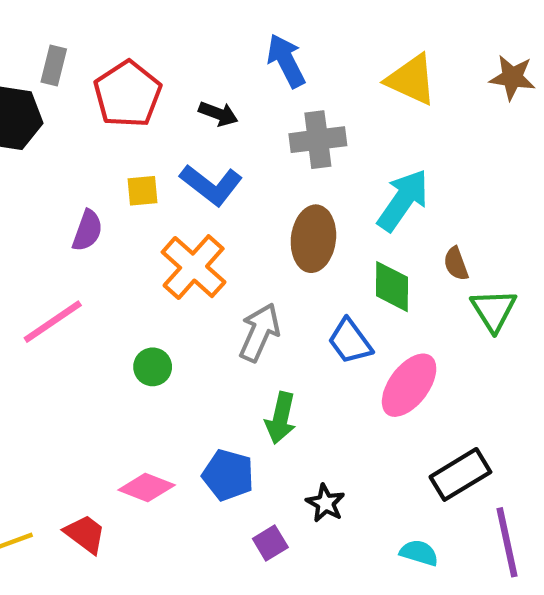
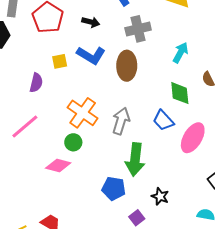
cyan arrow: (403, 200) -> (181, 53), size x0.7
brown ellipse: (313, 239) -> (127, 66), moved
orange cross: (194, 267) -> (83, 113), moved
green arrow: (281, 418) -> (135, 159), size x1.4
pink diamond: (147, 487) -> (58, 166), moved

